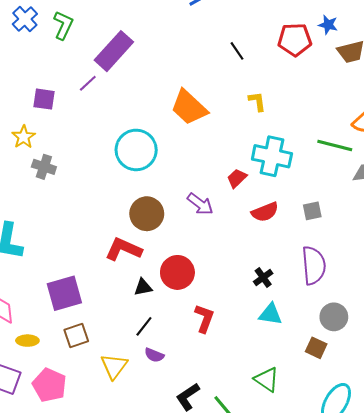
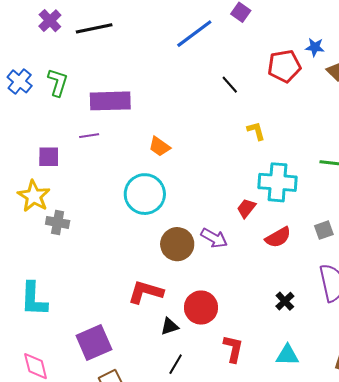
purple rectangle: (114, 51) -> (110, 101), turned 54
purple line: (88, 83) -> (89, 136), turned 42
orange trapezoid: (189, 107) -> (159, 147), moved, size x0.6
yellow star: (24, 137) -> (34, 196), size x1.4
brown circle: (147, 214) -> (177, 244), moved
cyan triangle: (270, 314) -> (287, 355), moved

